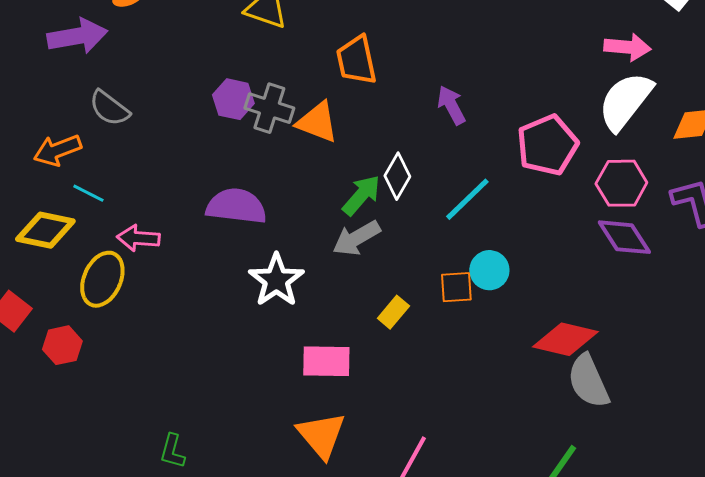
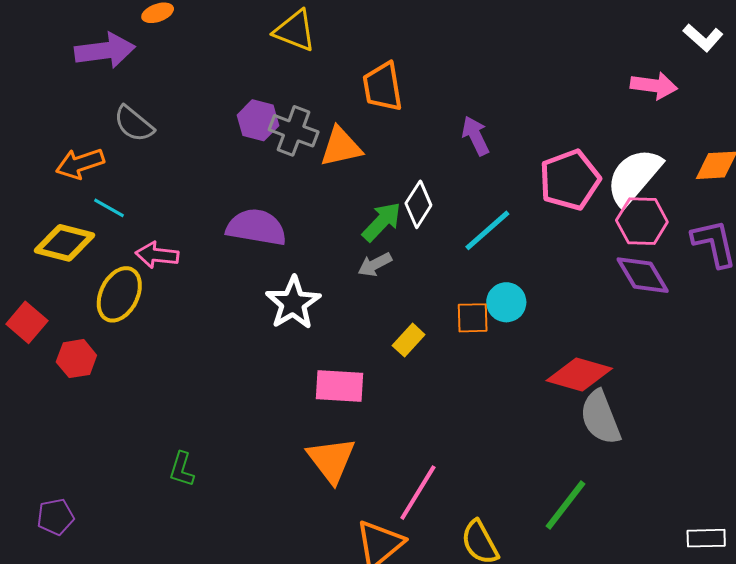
white semicircle: (625, 101) -> (634, 177), moved
orange triangle: (317, 122) -> (341, 147), turned -36
gray arrow: (356, 238) -> (375, 265), size x0.7

